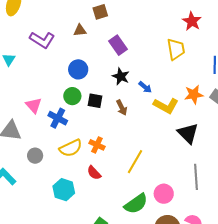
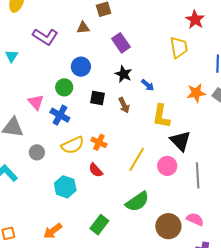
green circle: (72, 96) -> (64, 87), moved
yellow L-shape: (166, 106) -> (161, 116), moved, turned 70
black triangle: (188, 133) -> (180, 141), moved
pink circle: (164, 194) -> (167, 166), moved

